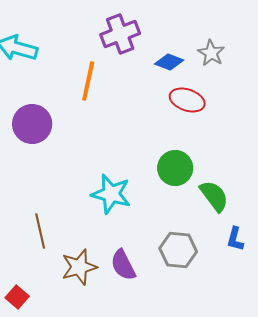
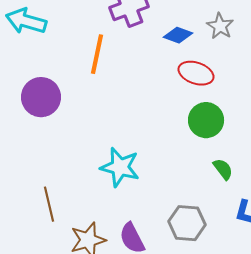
green circle: (175, 168) -> (206, 120), moved
green semicircle: (214, 196) -> (223, 169), size x0.7

